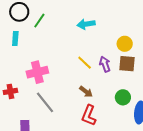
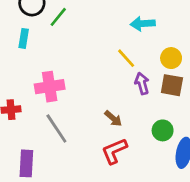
cyan arrow: (86, 24) -> (143, 24), moved
yellow line: (85, 63) -> (126, 58), moved
red L-shape: (89, 115) -> (114, 151), turned 40

